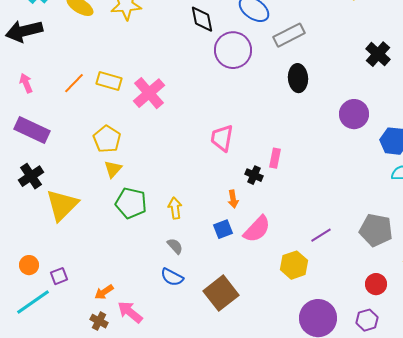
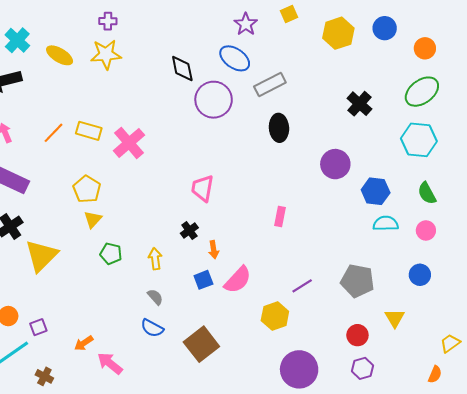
pink rectangle: (275, 158) -> (280, 216), moved
black cross: (254, 175) -> (189, 230), moved, turned 30
green pentagon: (131, 203) -> (111, 254), size x0.7
purple hexagon: (367, 320) -> (363, 368), moved
brown cross: (99, 321) -> (44, 376), moved

